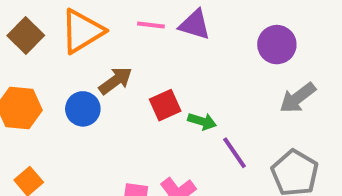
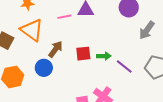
orange triangle: (82, 31) -> (32, 30), turned -35
red square: (165, 105) -> (83, 54), turned 35

